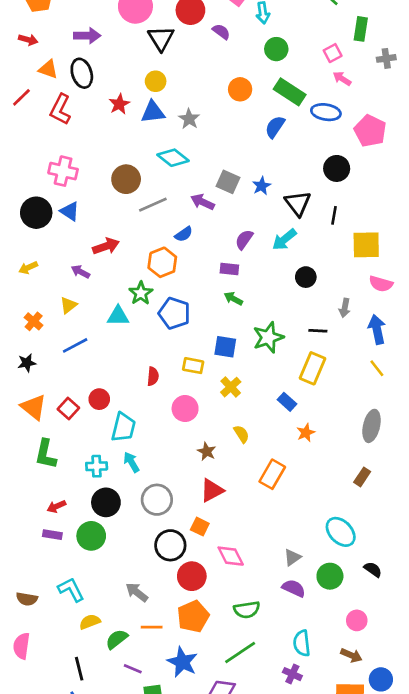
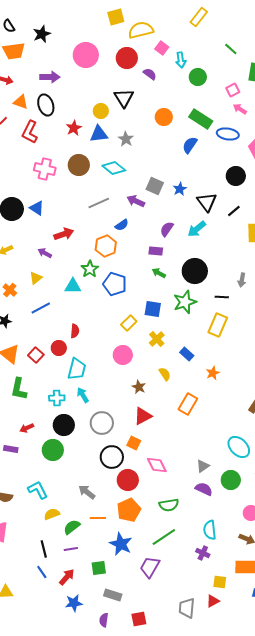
black triangle: (161, 38) -> (124, 98), moved
green circle: (276, 49) -> (198, 77), moved
pink cross: (63, 171) -> (45, 169), moved
brown circle: (126, 179) -> (79, 165), moved
black line: (334, 215) -> (234, 211), turned 40
black circle: (306, 277) -> (195, 271), moved, size x1.6
yellow rectangle: (193, 366) -> (129, 323), turned -56
red semicircle: (153, 376) -> (75, 331), moved
blue rectangle: (287, 402) -> (187, 354), moved
purple rectangle: (52, 535) -> (11, 449), moved
purple line: (133, 669) -> (71, 549), moved, turned -32

